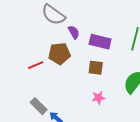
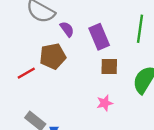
purple rectangle: (100, 42) -> (99, 37), turned 60
brown square: (96, 68) -> (109, 66), moved

